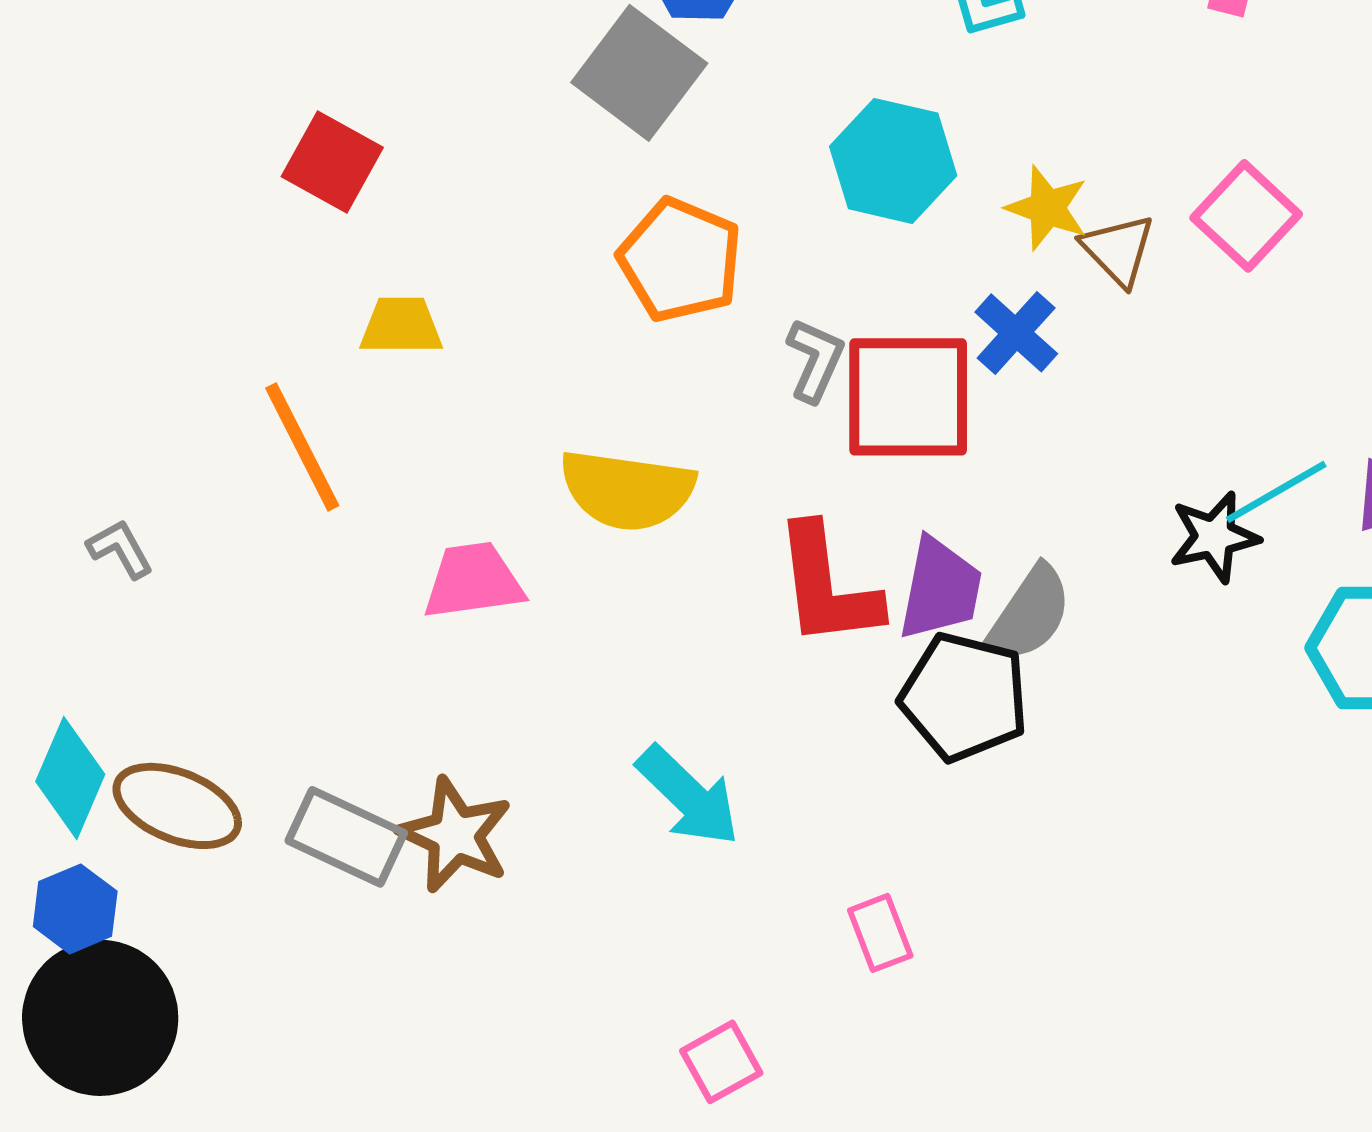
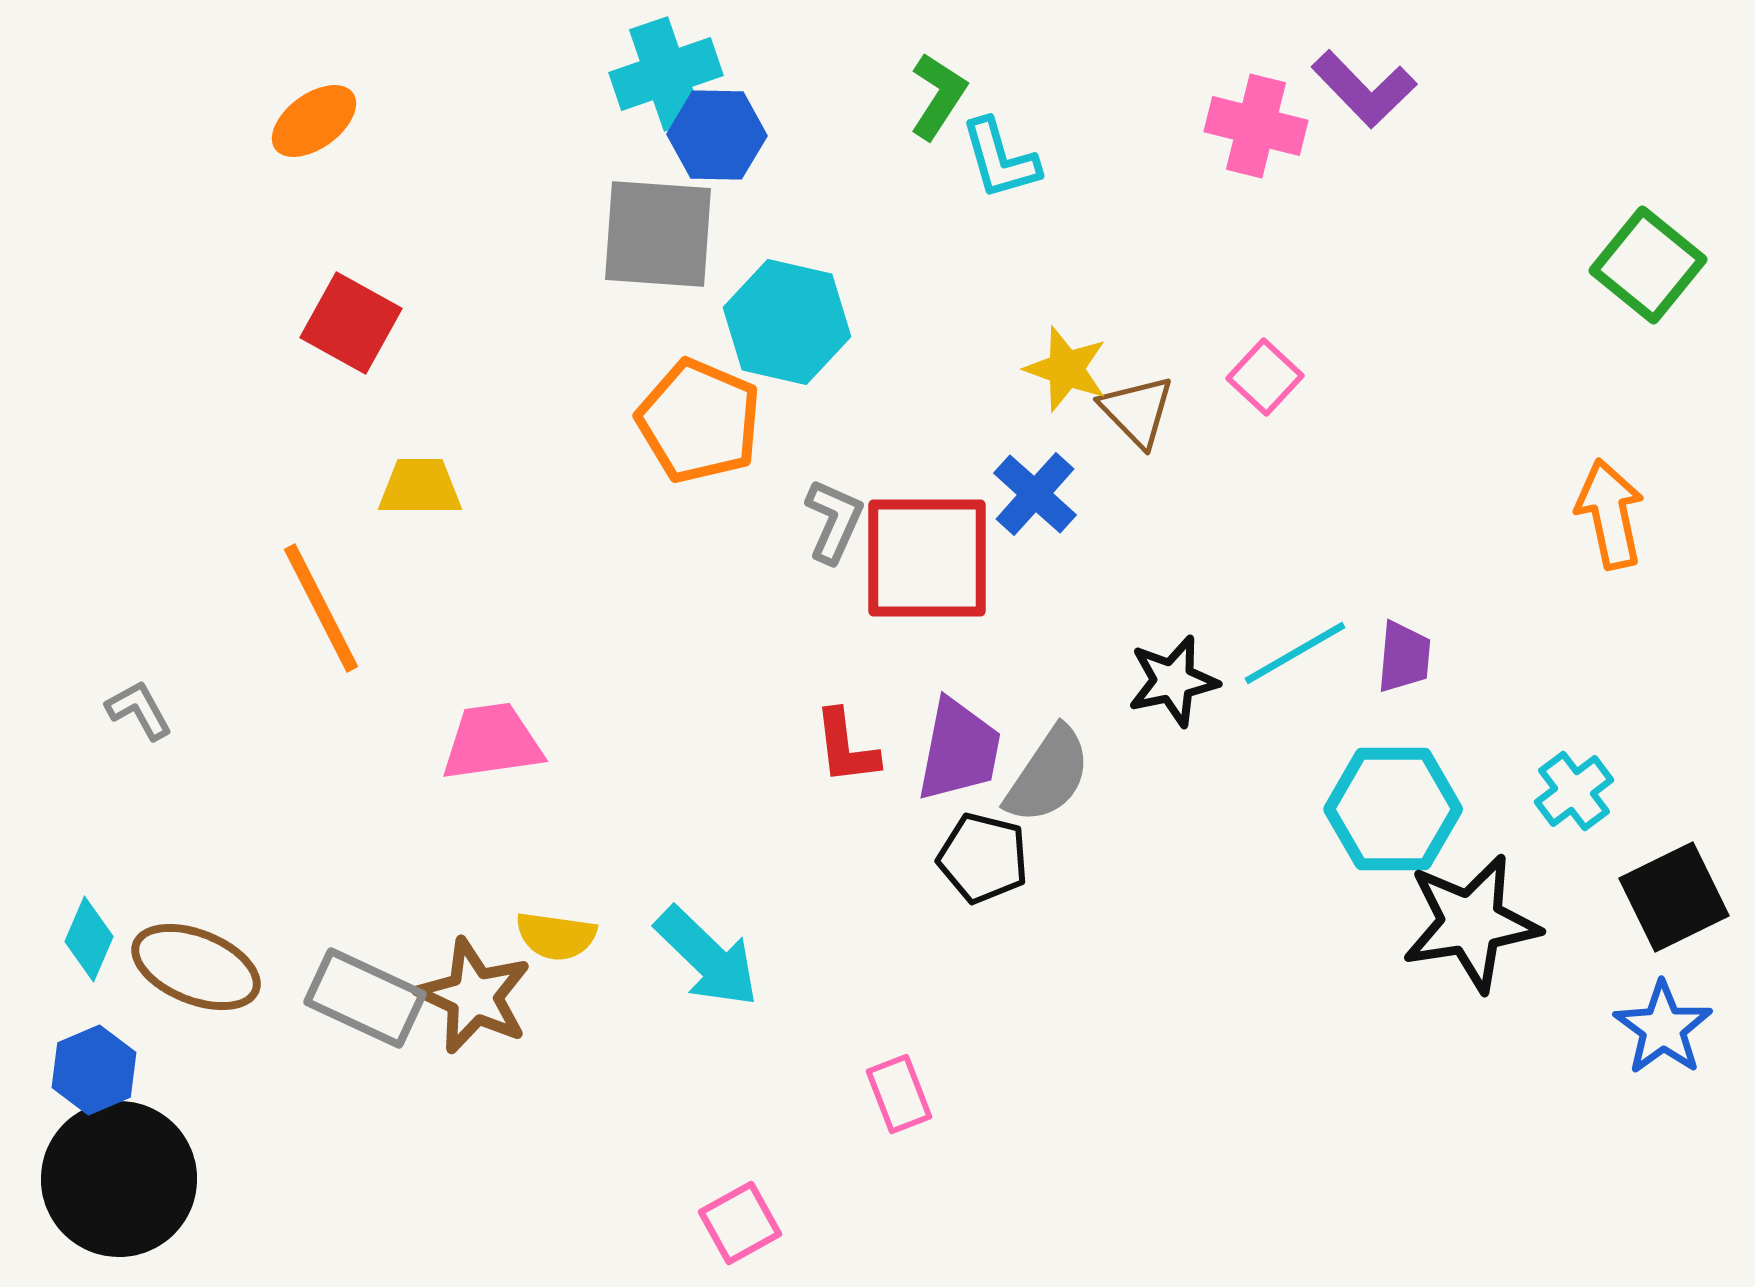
gray square: (639, 73) -> (658, 234), turned -33
cyan hexagon: (893, 161) -> (787, 322), moved
pink square: (1246, 216) -> (1265, 377), size x0.7
yellow semicircle: (627, 490) -> (556, 936), moved, size x0.6
black star: (1214, 537) -> (1173, 681), moved
red L-shape: (827, 586) -> (846, 747), size x0.6
black pentagon: (964, 697) -> (983, 858), size x0.7
cyan diamond: (70, 778) -> (89, 939), size x0.7

